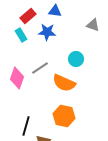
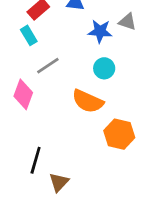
blue star: (47, 32) -> (100, 31), moved
gray line: (40, 68) -> (48, 66), moved
orange hexagon: (64, 116) -> (119, 134), moved

